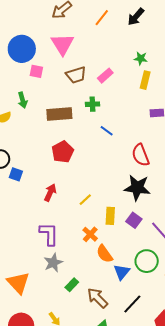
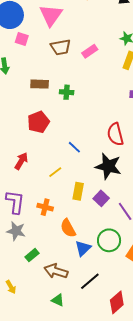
green cross: (92, 104) -> (67, 92), moved
brown rectangle: (59, 114) -> (40, 84), size x0.7
blue line: (107, 131) -> (74, 147), moved
orange cross: (90, 234) -> (45, 207), moved, turned -35
gray star: (53, 263) -> (16, 231), turned 30
brown arrow: (97, 298) -> (56, 271), turned -35

